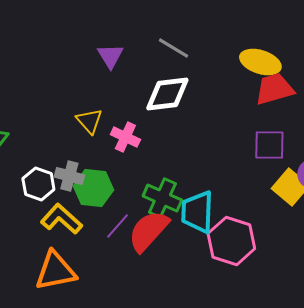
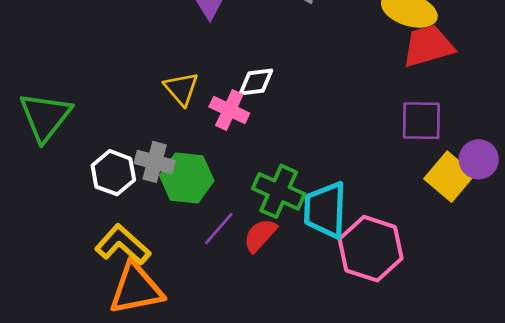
white diamond: (167, 94) -> (256, 82), moved, size x0.6
yellow L-shape: (61, 219) -> (123, 245), moved
red semicircle: (148, 231) -> (260, 235), size x0.6

